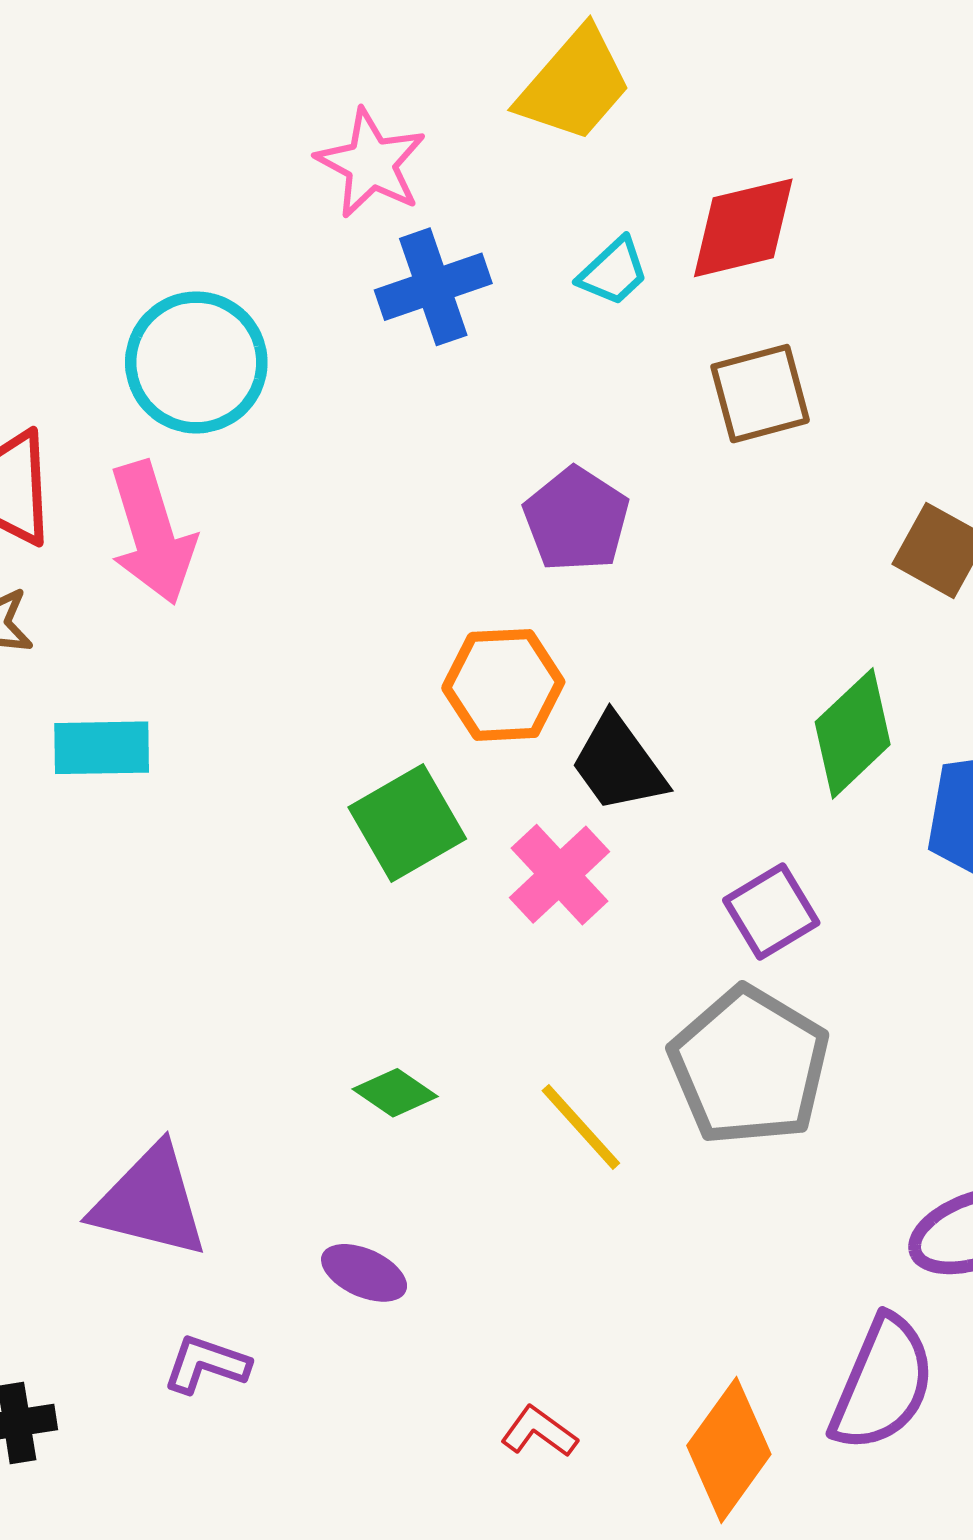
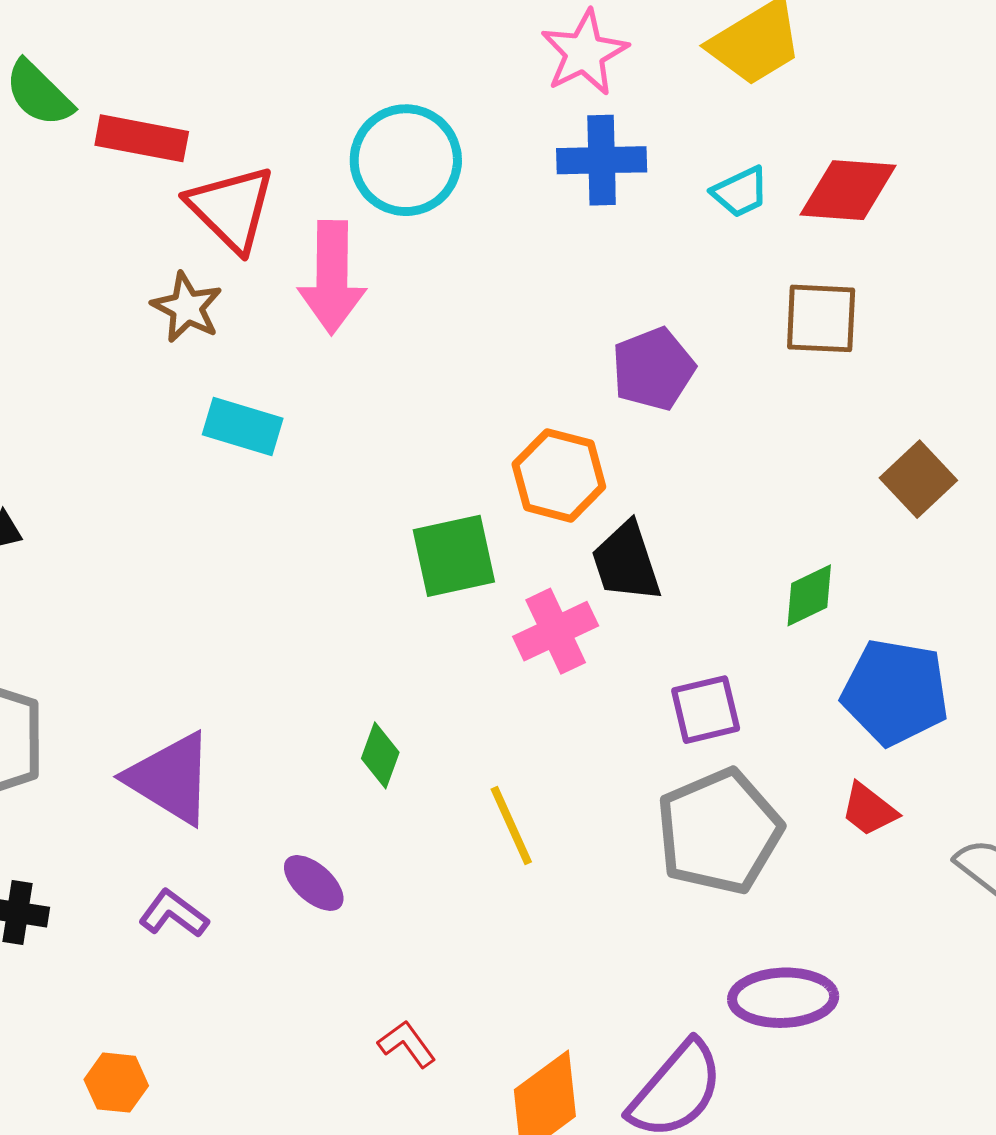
green diamond: (853, 733) -> (809, 595), size x0.7
gray pentagon: (749, 1066) -> (719, 832), moved
green diamond: (395, 1093) -> (380, 755), turned 58

